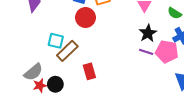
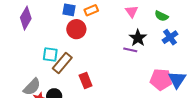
purple line: (146, 52) -> (130, 50), moved
pink pentagon: (167, 52) -> (161, 80), moved

